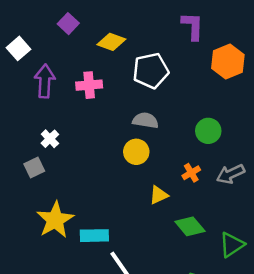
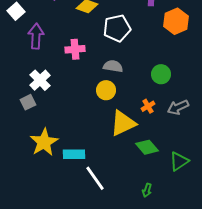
pink cross: (89, 85) -> (75, 49), moved
white cross: (50, 139) -> (40, 80), size x1.5
yellow triangle: (159, 195) -> (123, 123), size x1.8

